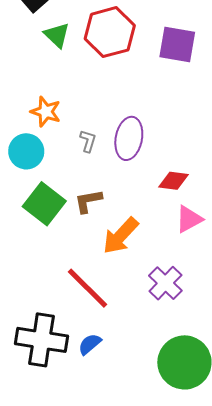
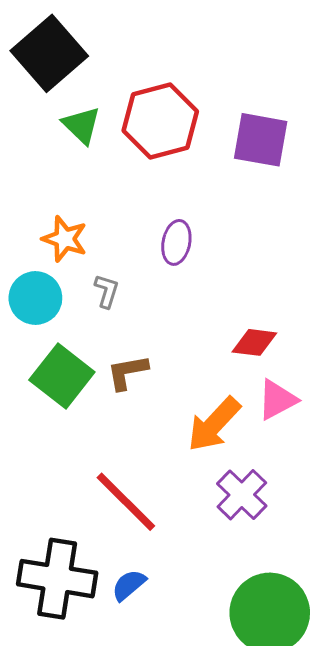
purple ellipse: (129, 138) -> (176, 242), moved, size x0.7
gray L-shape: (88, 141) -> (107, 291), moved
orange arrow: (121, 236) -> (214, 424), moved

